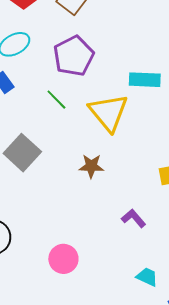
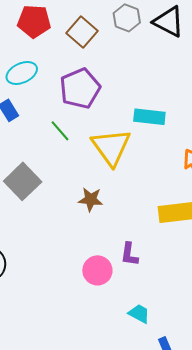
purple L-shape: (134, 218) -> (129, 254), turned -135
pink circle: (63, 259) -> (97, 270), moved

